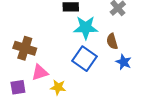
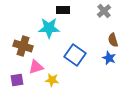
cyan star: (86, 28) -> (49, 28), moved
brown semicircle: (112, 41) -> (113, 40), moved

